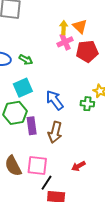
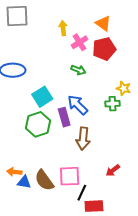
orange triangle: (80, 26) -> (103, 23), moved
yellow arrow: (64, 28) -> (63, 28), moved
green arrow: (26, 60) -> (78, 70), moved
purple rectangle: (32, 126) -> (64, 117), moved

